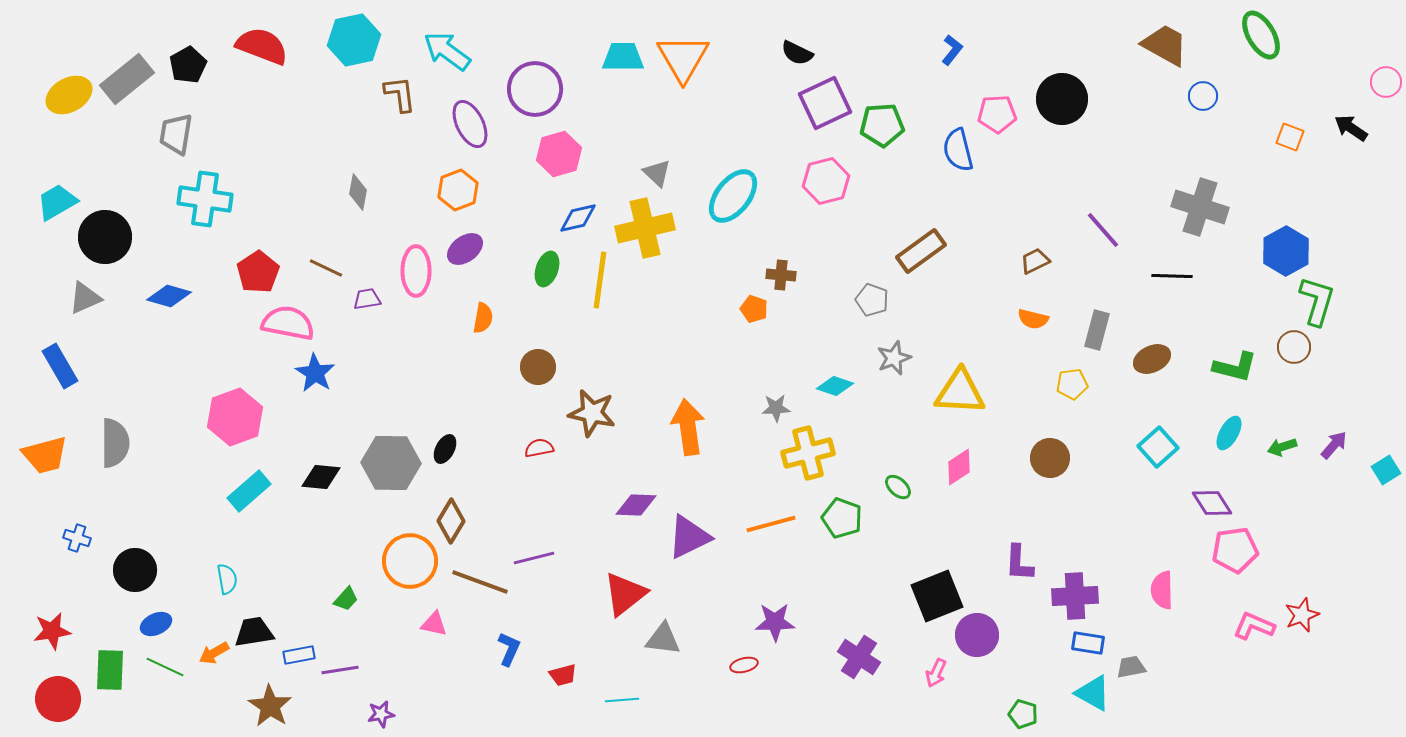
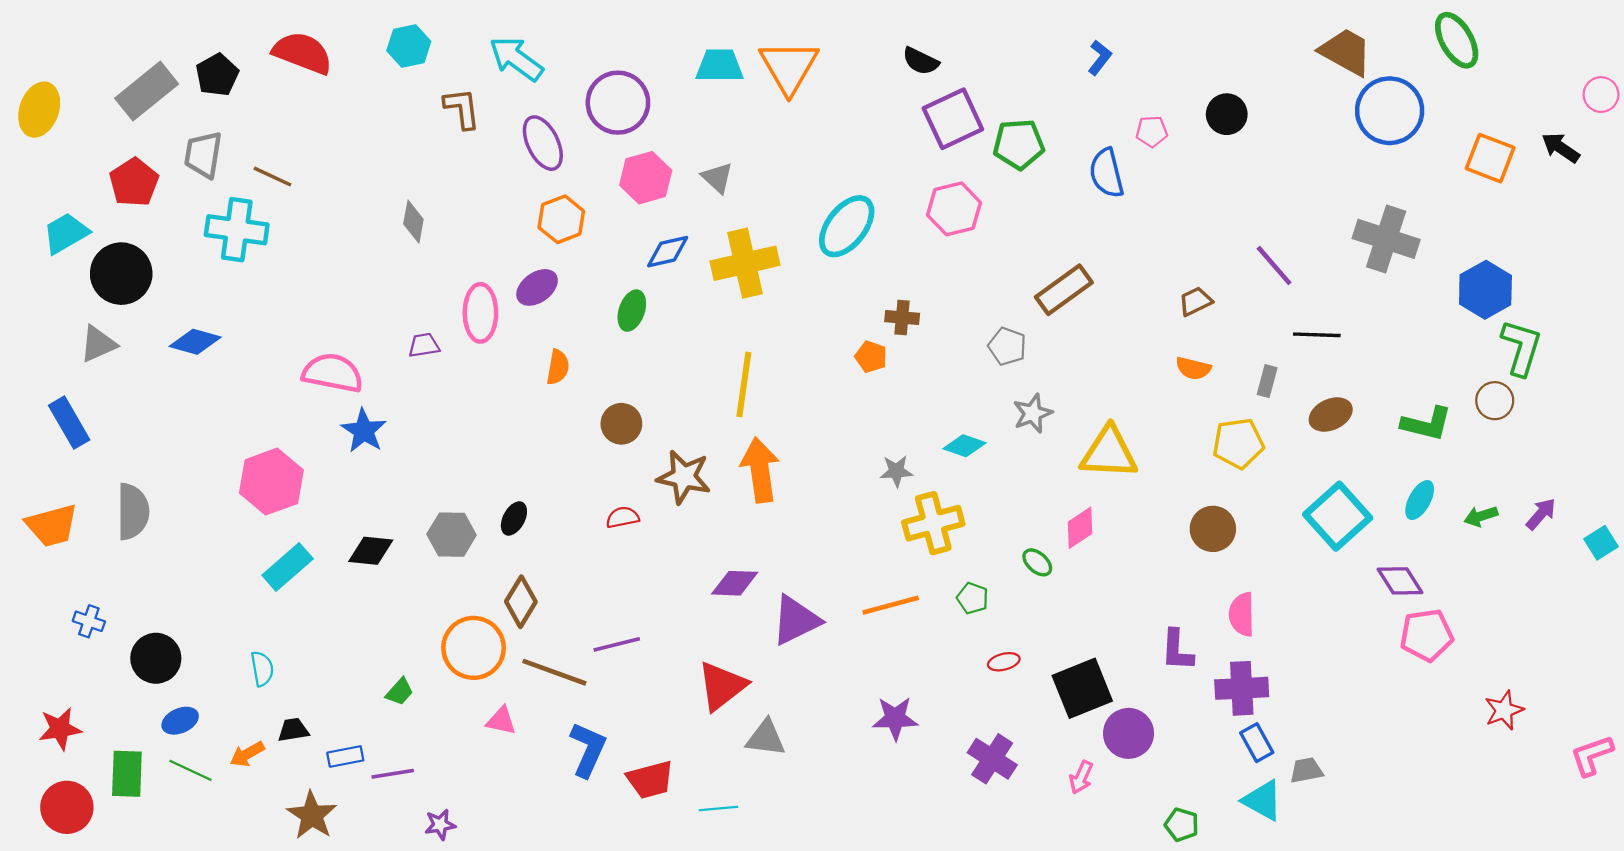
cyan hexagon: (354, 40) -> (409, 46), size x0.7
yellow ellipse: (69, 95) -> (39, 110), moved, turned -42
blue circle: (1203, 96) -> (1390, 111), size x2.0
black circle: (1062, 99) -> (1227, 114), size x0.7
pink pentagon: (997, 114) -> (1152, 132), size x0.7
orange square: (1290, 137) -> (1490, 158), size x1.5
gray triangle: (657, 173) -> (717, 178), moved
orange hexagon: (458, 190) -> (561, 219), moved
brown line: (326, 268) -> (273, 177), moved
red pentagon: (258, 272) -> (134, 182), moved
black line: (1172, 276) -> (1317, 335), moved
yellow line: (600, 280) -> (744, 384), moved
gray rectangle: (1097, 330) -> (1267, 381), size x0.7
yellow pentagon: (1072, 384) -> (1238, 443), size x1.4
orange arrow: (688, 427) -> (760, 470), moved
cyan square: (1158, 447) -> (1338, 516), size x1.4
gray hexagon: (391, 463) -> (452, 535), size x0.7
pink diamond: (959, 467) -> (1080, 528), moved
green pentagon: (842, 518) -> (973, 598), size x0.7
pink semicircle: (1162, 590) -> (1242, 614), moved
pink L-shape: (1254, 626) -> (1592, 755), moved, turned -42
black trapezoid: (254, 632) -> (293, 730), size x0.7
blue rectangle: (1088, 643) -> (1257, 743), turned 52
blue L-shape: (509, 649) -> (588, 750), size x1.4
red ellipse: (744, 665) -> (1004, 662), moved
red trapezoid: (563, 675) -> (650, 780), size x1.5

